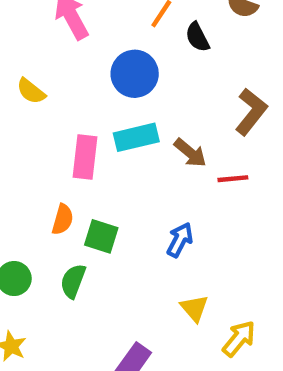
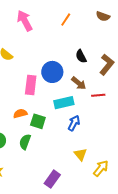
black semicircle: (197, 37) -> (81, 56), moved
blue circle: (135, 74) -> (52, 72), moved
cyan rectangle: (136, 137) -> (64, 103), moved
orange semicircle: (63, 219) -> (20, 114), turned -120

